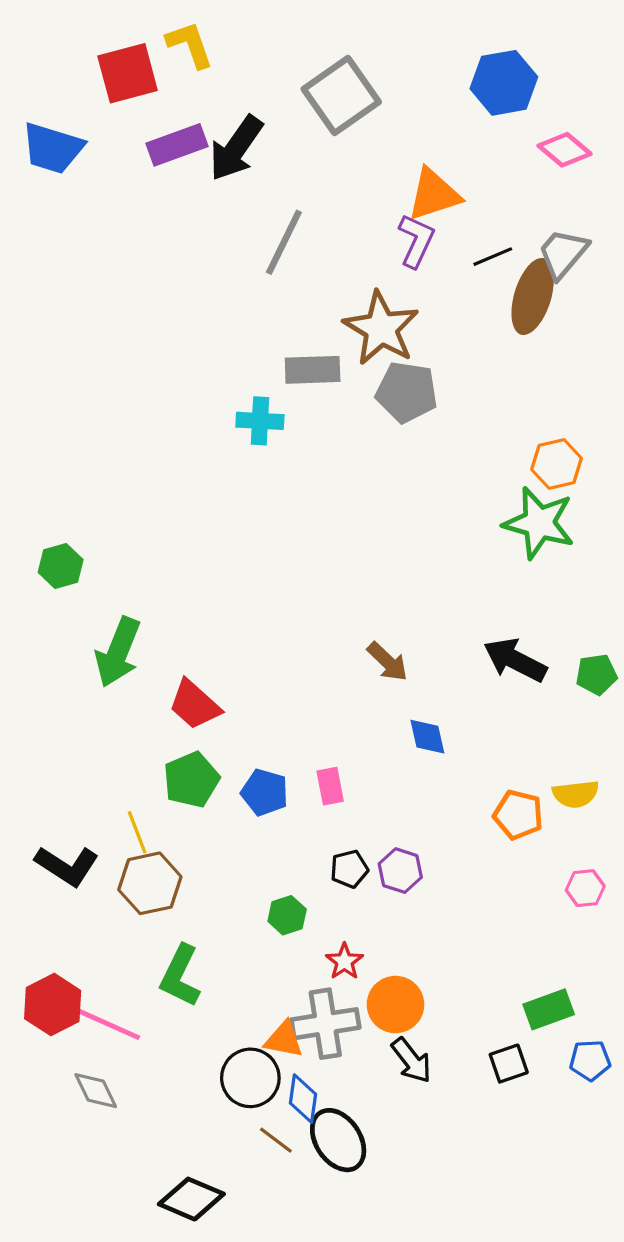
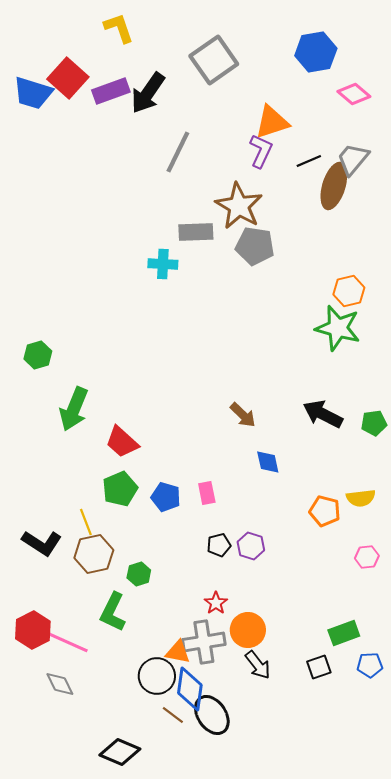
red square: (128, 73) -> (68, 78), moved, turned -33
green hexagon: (287, 915) -> (139, 574), moved
blue diamond: (303, 1099) -> (190, 689), size x1.4

